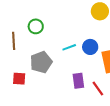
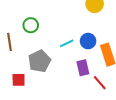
purple rectangle: (78, 81) -> (83, 68), moved

